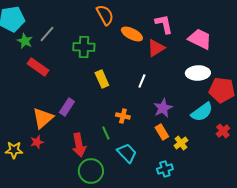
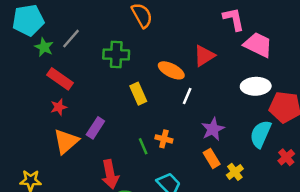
pink L-shape: (164, 24) -> (234, 19), moved
orange ellipse: (132, 34) -> (171, 70), moved
cyan semicircle: (202, 112) -> (261, 134), turned 150
green line: (106, 133) -> (143, 146), moved
red star: (37, 142) -> (59, 107), moved

